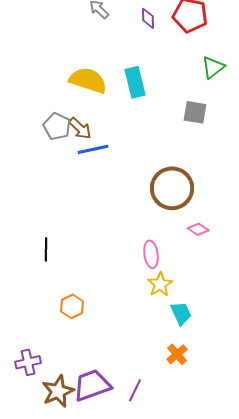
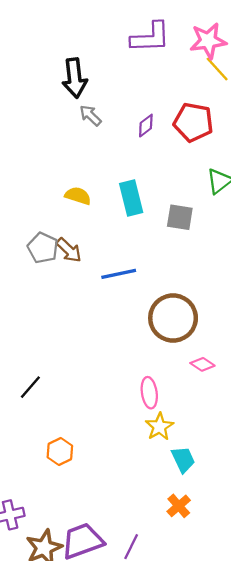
purple diamond: (148, 18) -> (146, 126), turned 55
yellow semicircle: (88, 80) -> (78, 196), size x0.6
gray square: (195, 112) -> (180, 217), moved
blue line: (93, 149) -> (119, 274), moved
black line: (46, 249) -> (30, 387), turned 40

